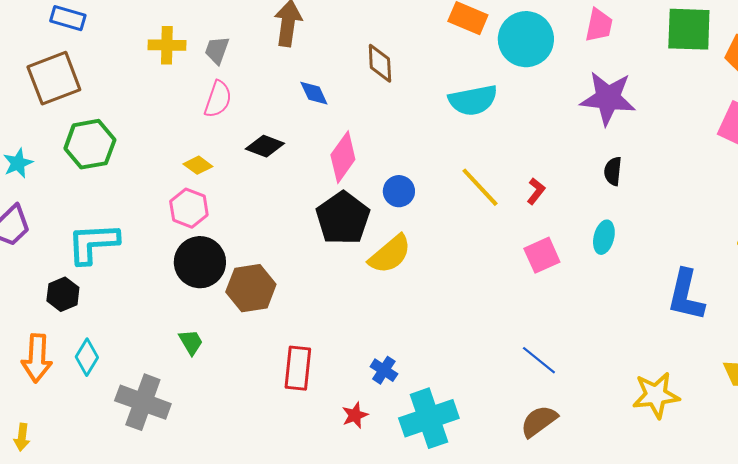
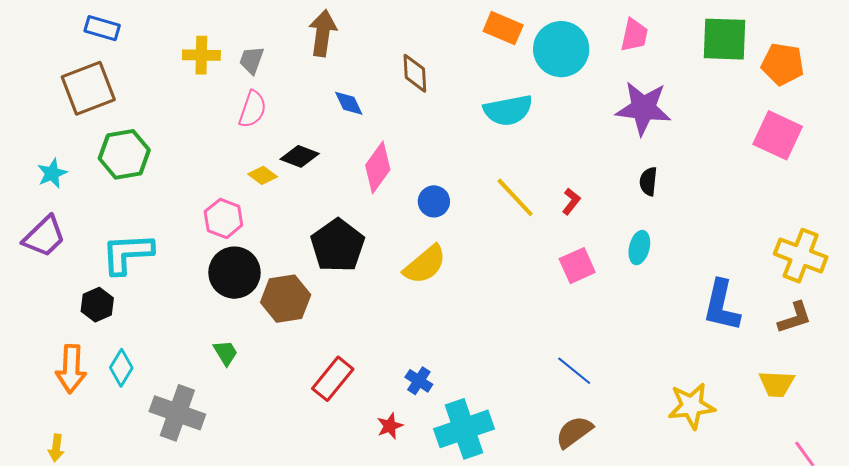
yellow diamond: (198, 165) -> (263, 175), moved
black pentagon: (343, 218) -> (338, 246), moved
red rectangle: (298, 368) -> (333, 379), turned 33

